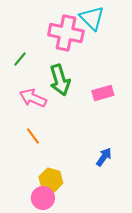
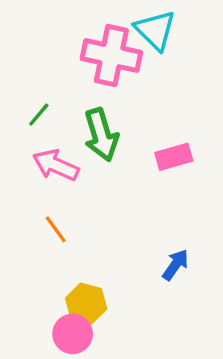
green line: (20, 59) -> (39, 115), moved

